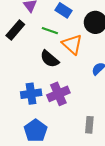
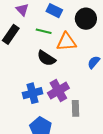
orange triangle: (72, 44) -> (66, 42), turned -40
gray rectangle: (89, 125) -> (76, 108), moved

